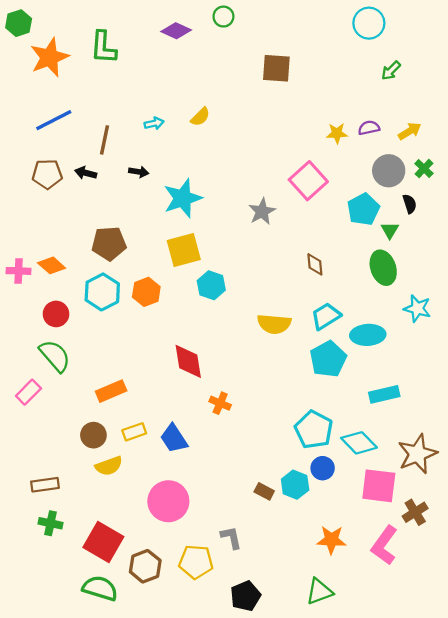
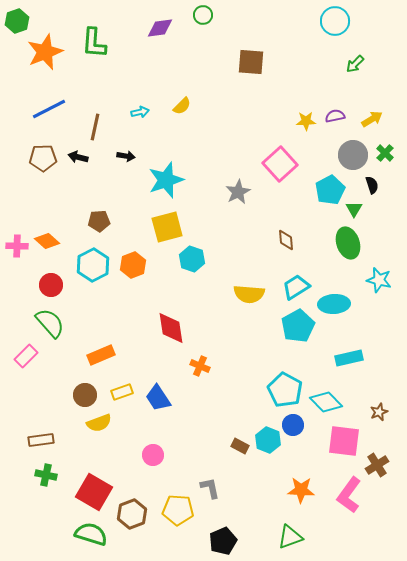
purple diamond: (176, 31) -> (160, 28), turned -32
brown pentagon: (109, 243) -> (99, 221), size x0.7
brown star: (417, 454) -> (379, 412), size x0.5
pink circle: (168, 501) -> (153, 455), size x0.6

